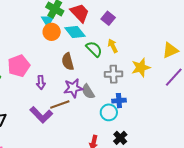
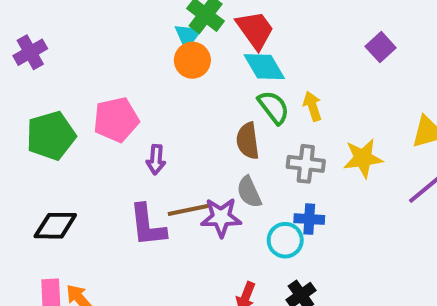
purple square: (108, 18) -> (381, 47), moved
cyan diamond: (75, 32) -> (264, 67), moved
brown semicircle: (68, 62) -> (248, 141), moved
purple star: (73, 88) -> (221, 217), moved
purple L-shape: (41, 115) -> (147, 225), turned 30

